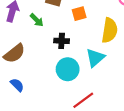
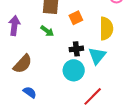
green arrow: (37, 20) -> (47, 31), moved
black cross: (62, 41) -> (76, 49), moved

